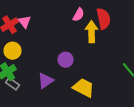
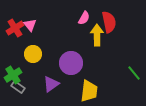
yellow circle: (13, 51) -> (33, 54), moved
purple circle: (66, 60) -> (71, 63), size x1.5
yellow trapezoid: (84, 88) -> (89, 91), turned 70

